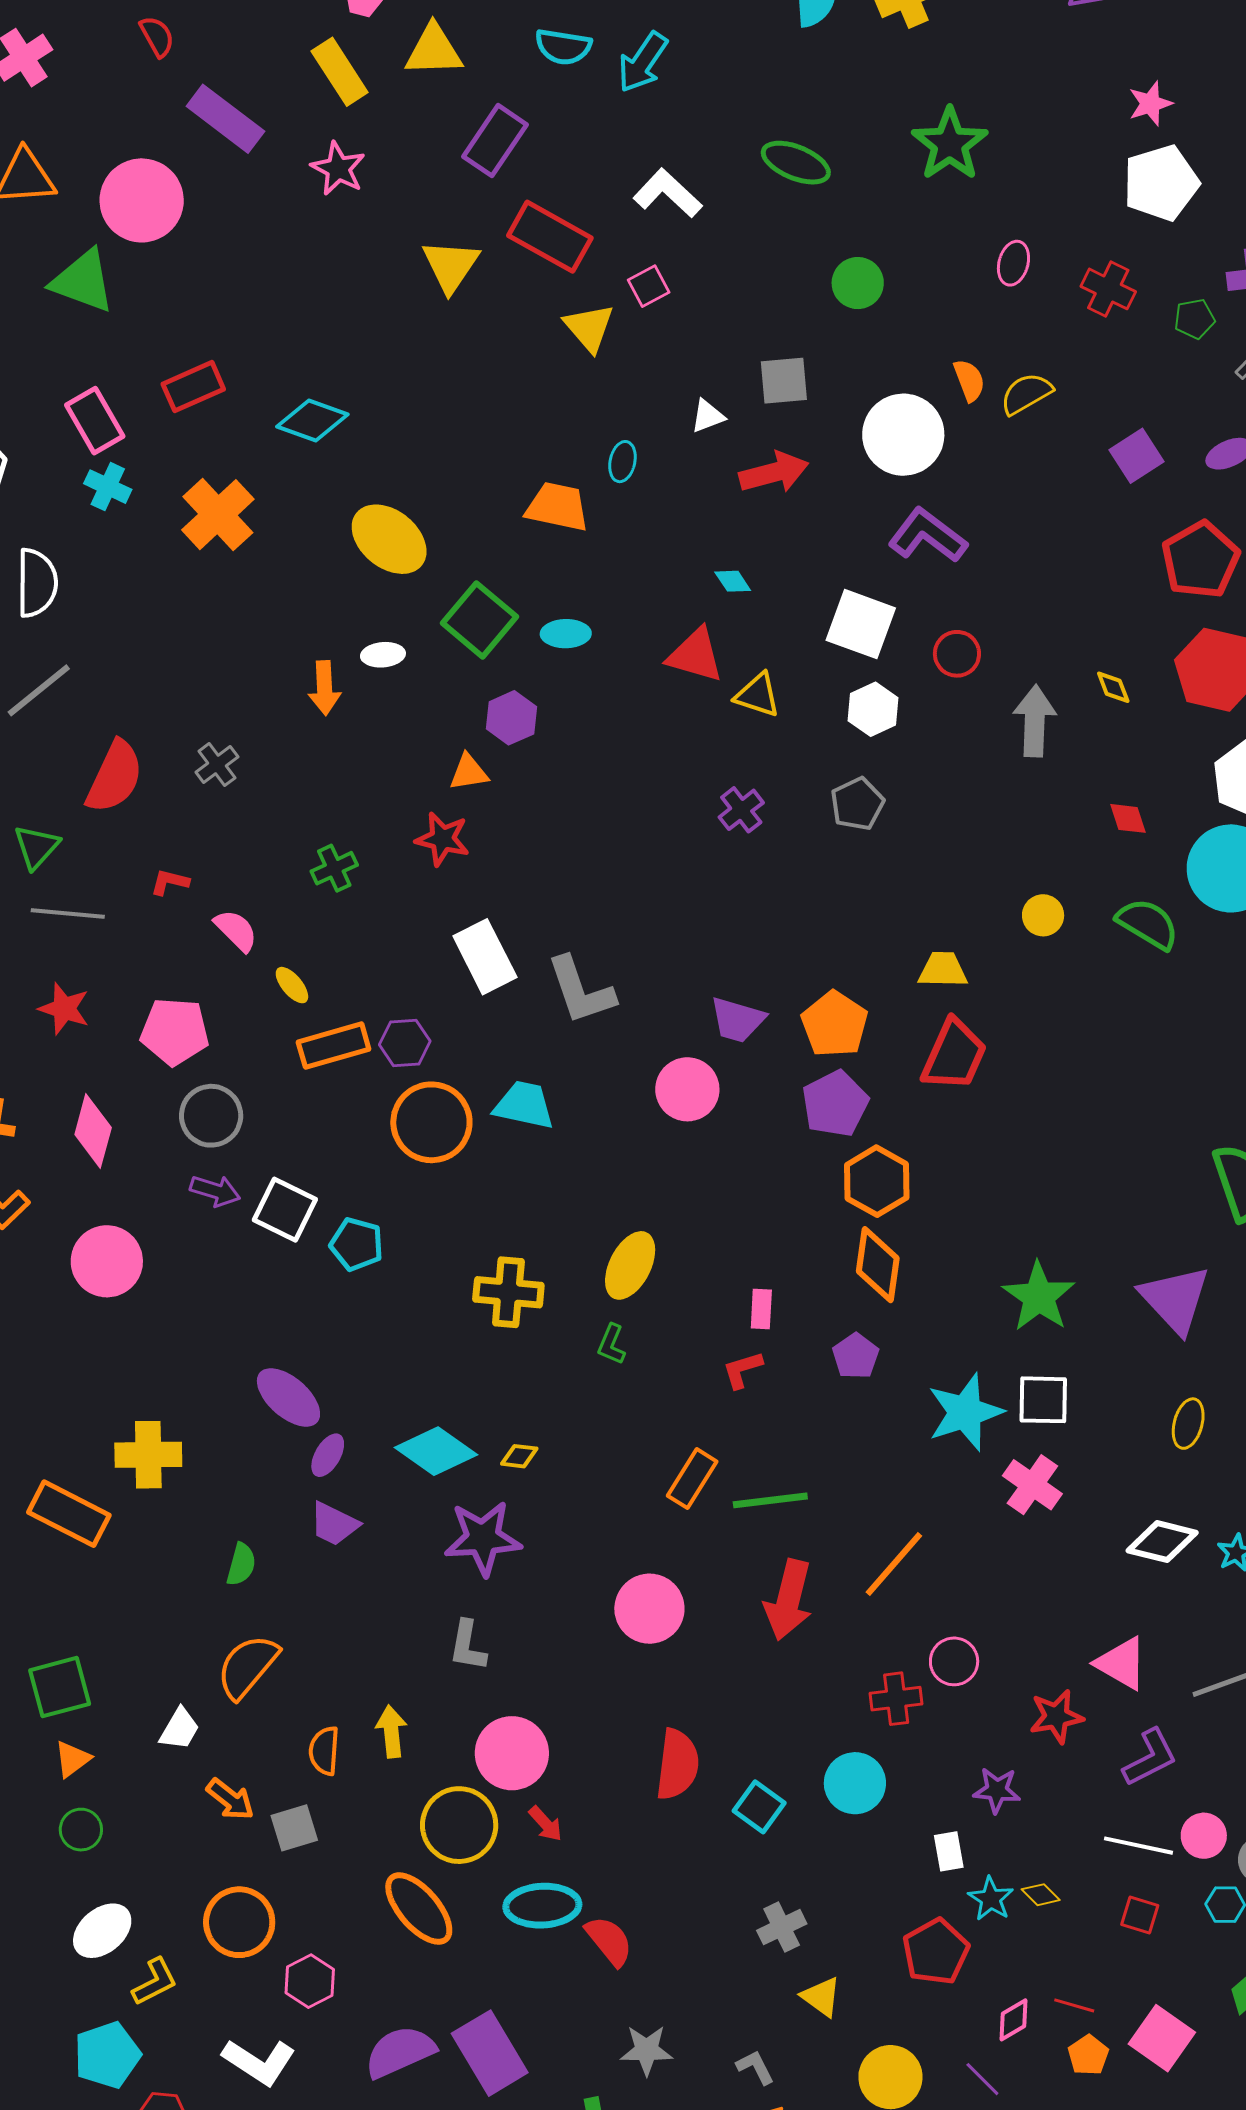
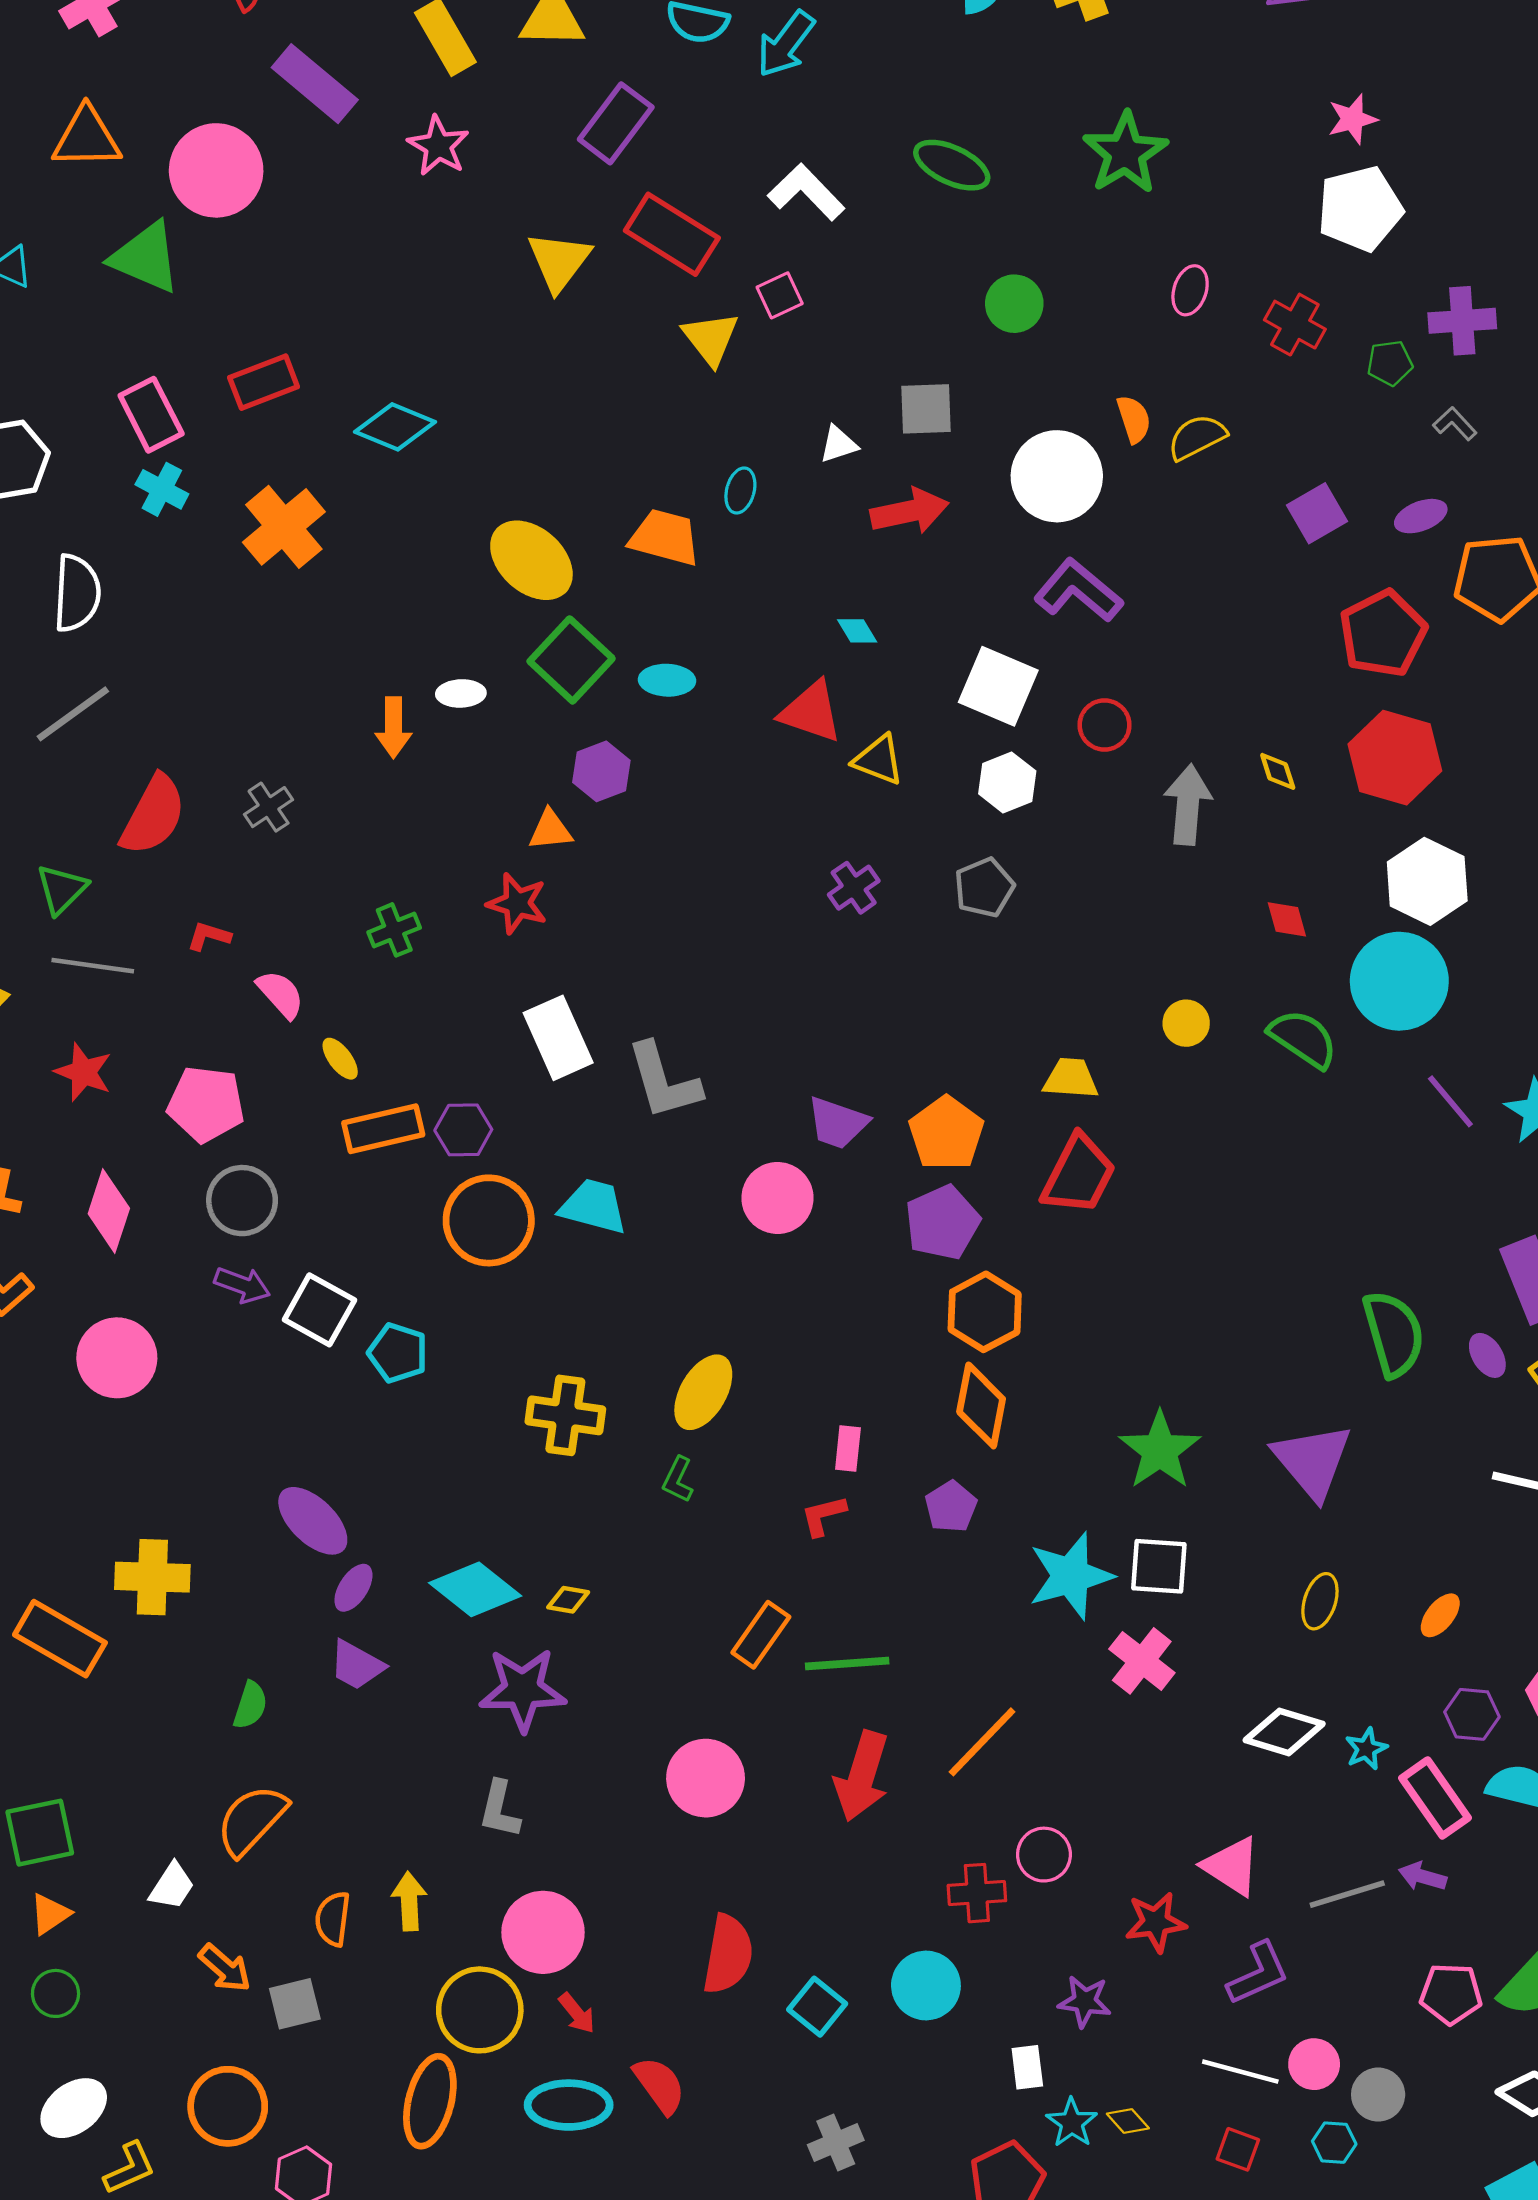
yellow ellipse: (389, 539) -> (531, 560), moved
orange ellipse: (419, 1909) -> (430, 2101), turned 52
red semicircle: (609, 1941) -> (659, 2085), moved

